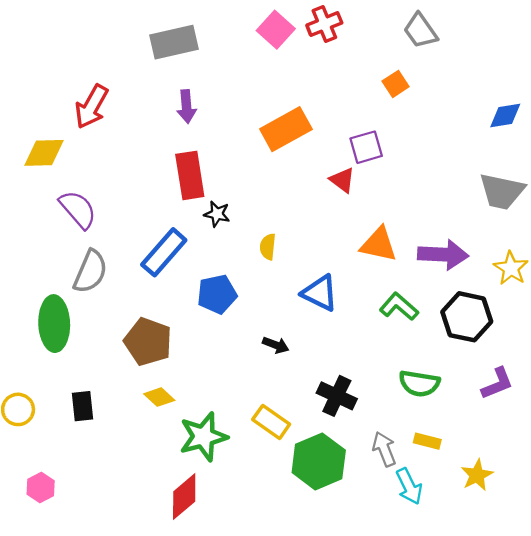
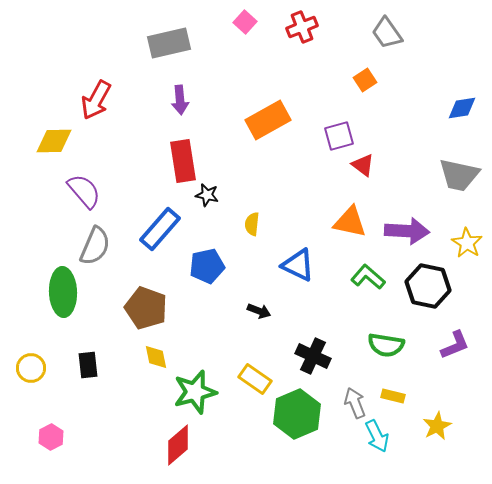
pink square: (276, 30) -> (245, 22), moved, size x0.7
red triangle: (342, 180) -> (363, 165), moved
yellow diamond: (159, 397) -> (156, 357), turned 36

